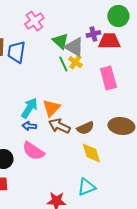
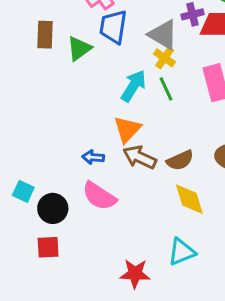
green triangle: (60, 41) -> (79, 49), moved, turned 42
blue trapezoid: (16, 52) -> (113, 27), moved
green line: (63, 64) -> (166, 89), moved
cyan arrow: (29, 108) -> (133, 86), moved

